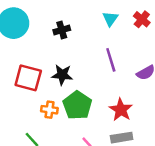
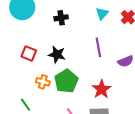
red square: (28, 78) -> (29, 54), size x0.7

